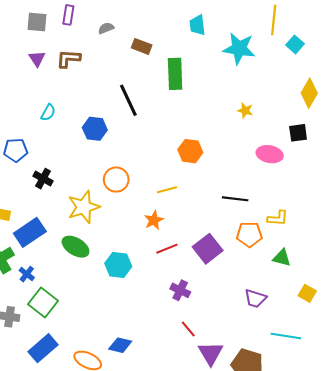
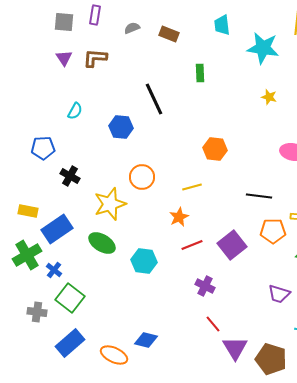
brown rectangle: (142, 46) -> (169, 34), moved
green rectangle: (175, 74) -> (200, 73), size x0.6
yellow star: (245, 110) -> (269, 97), moved

